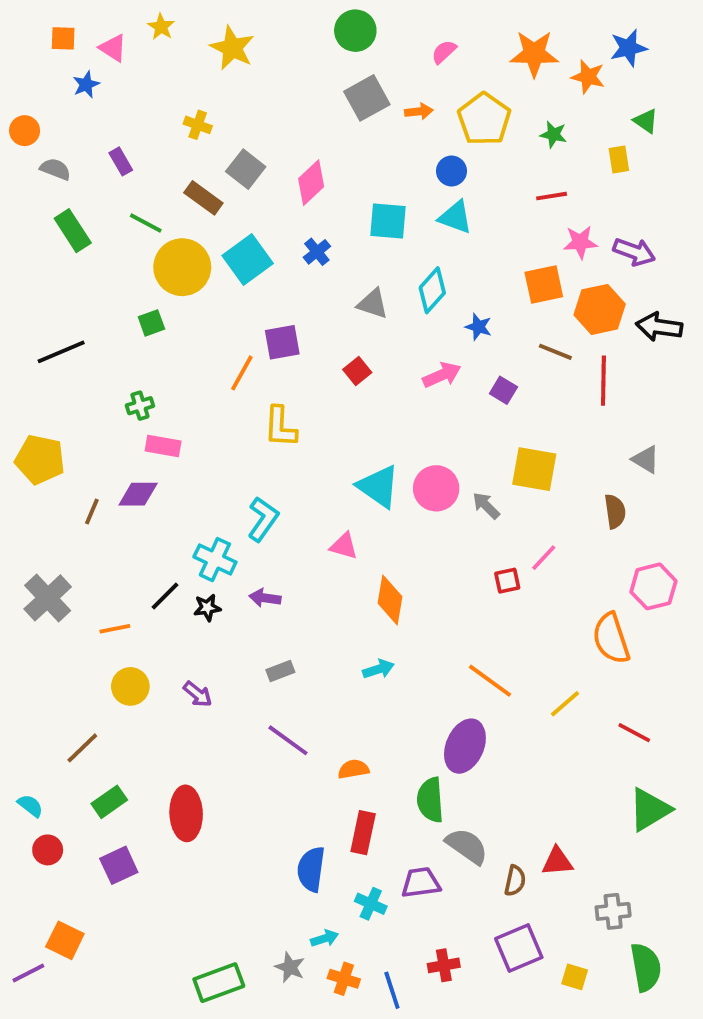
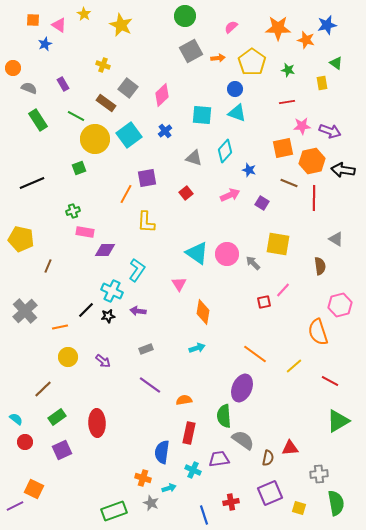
purple diamond: (138, 494) -> (105, 250), moved
pink triangle: (344, 546) -> (179, 284), turned 42
orange cross: (344, 979) -> (143, 478), moved

